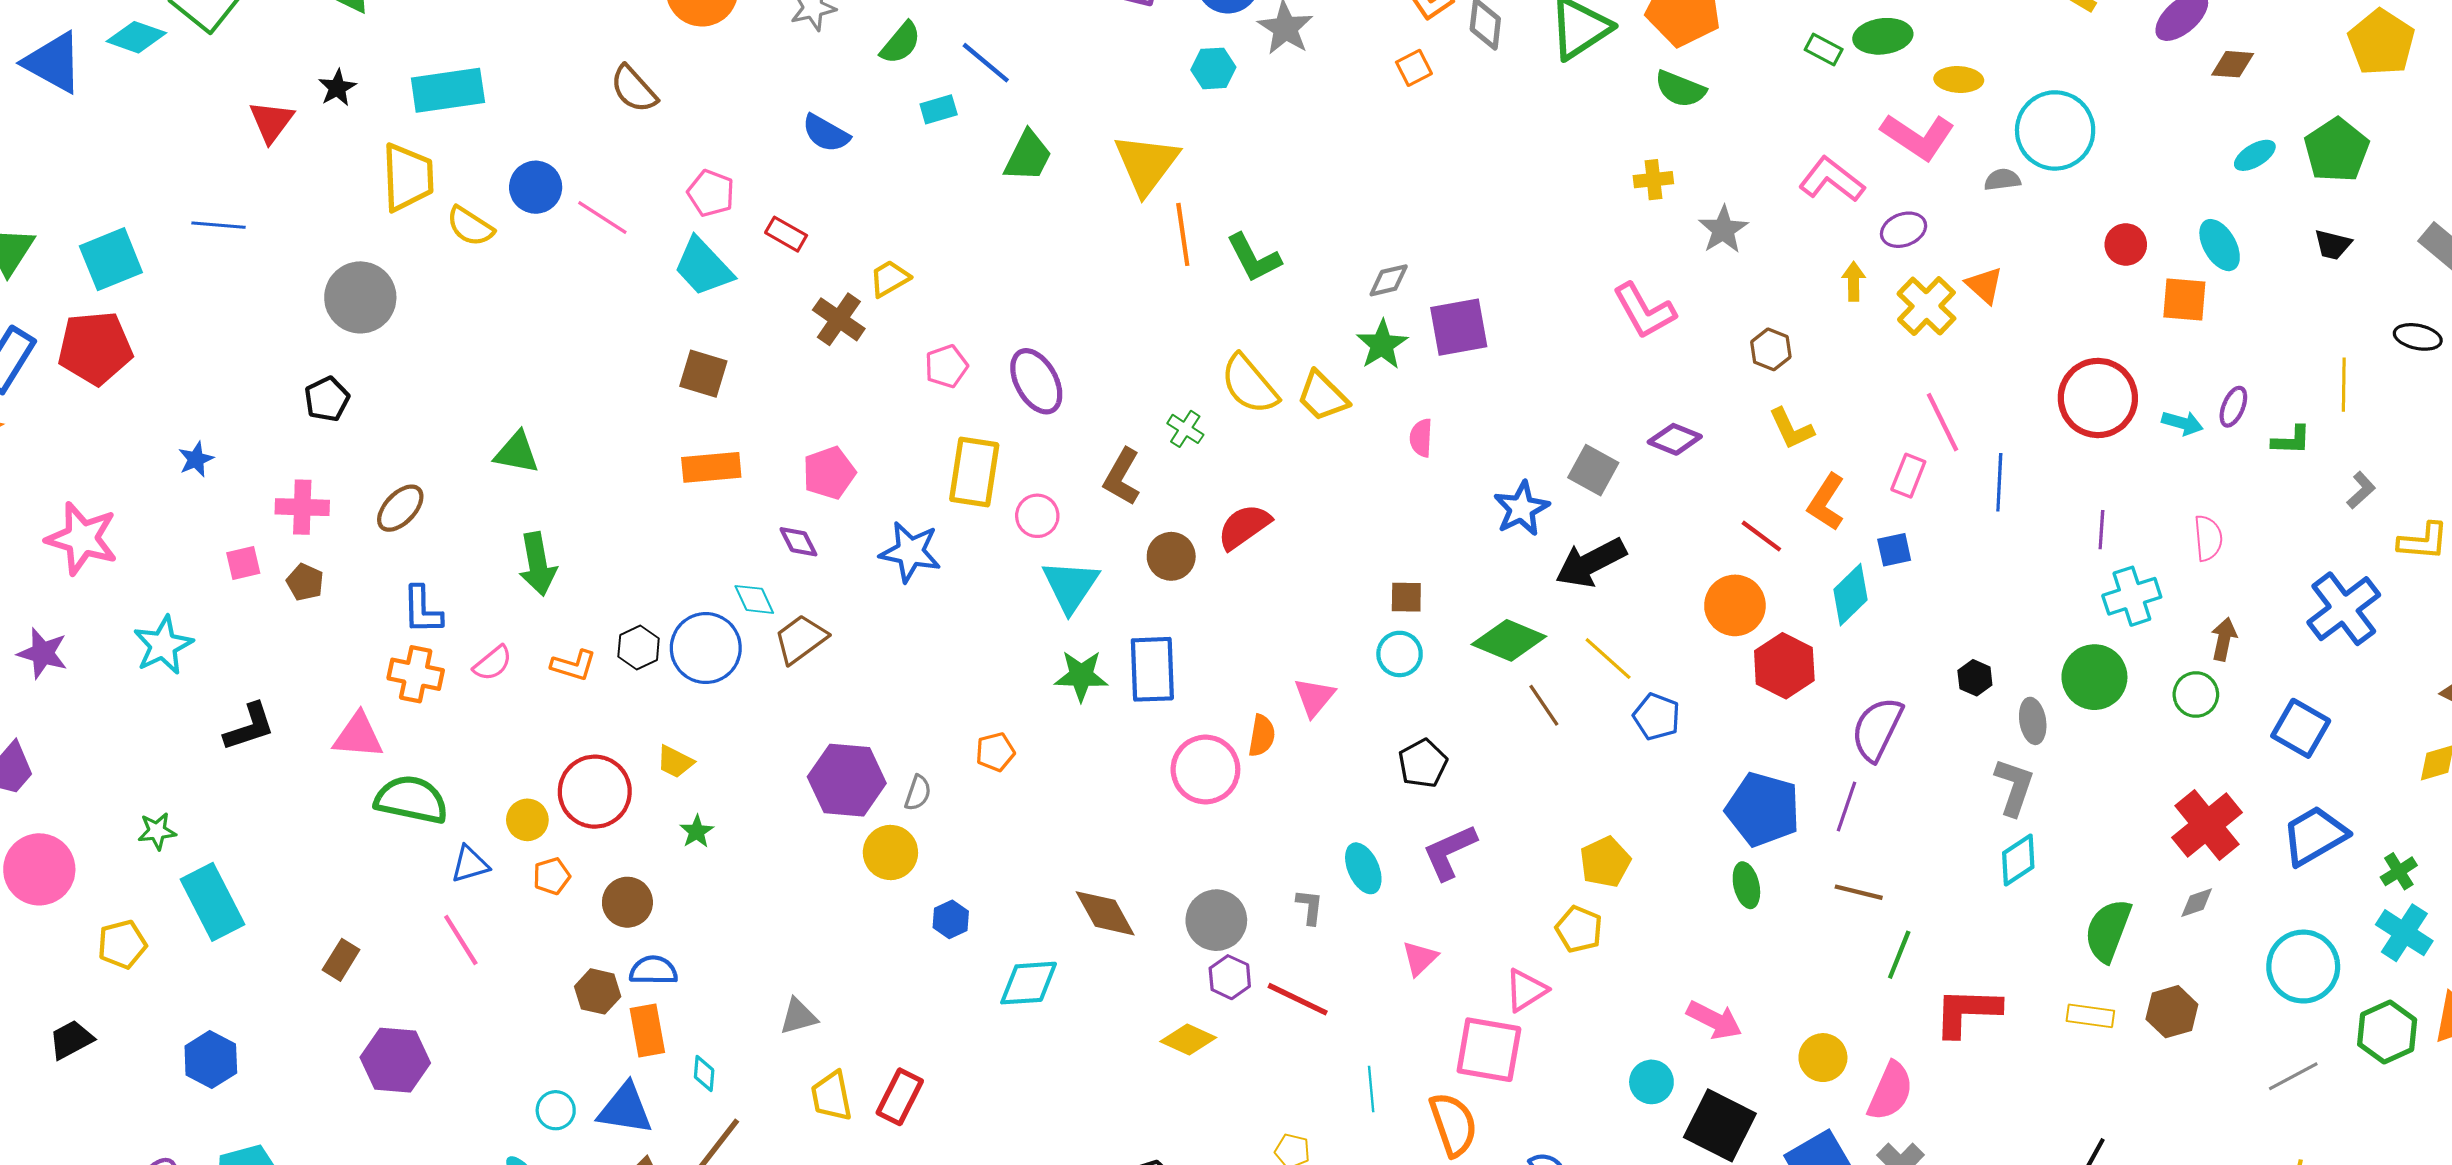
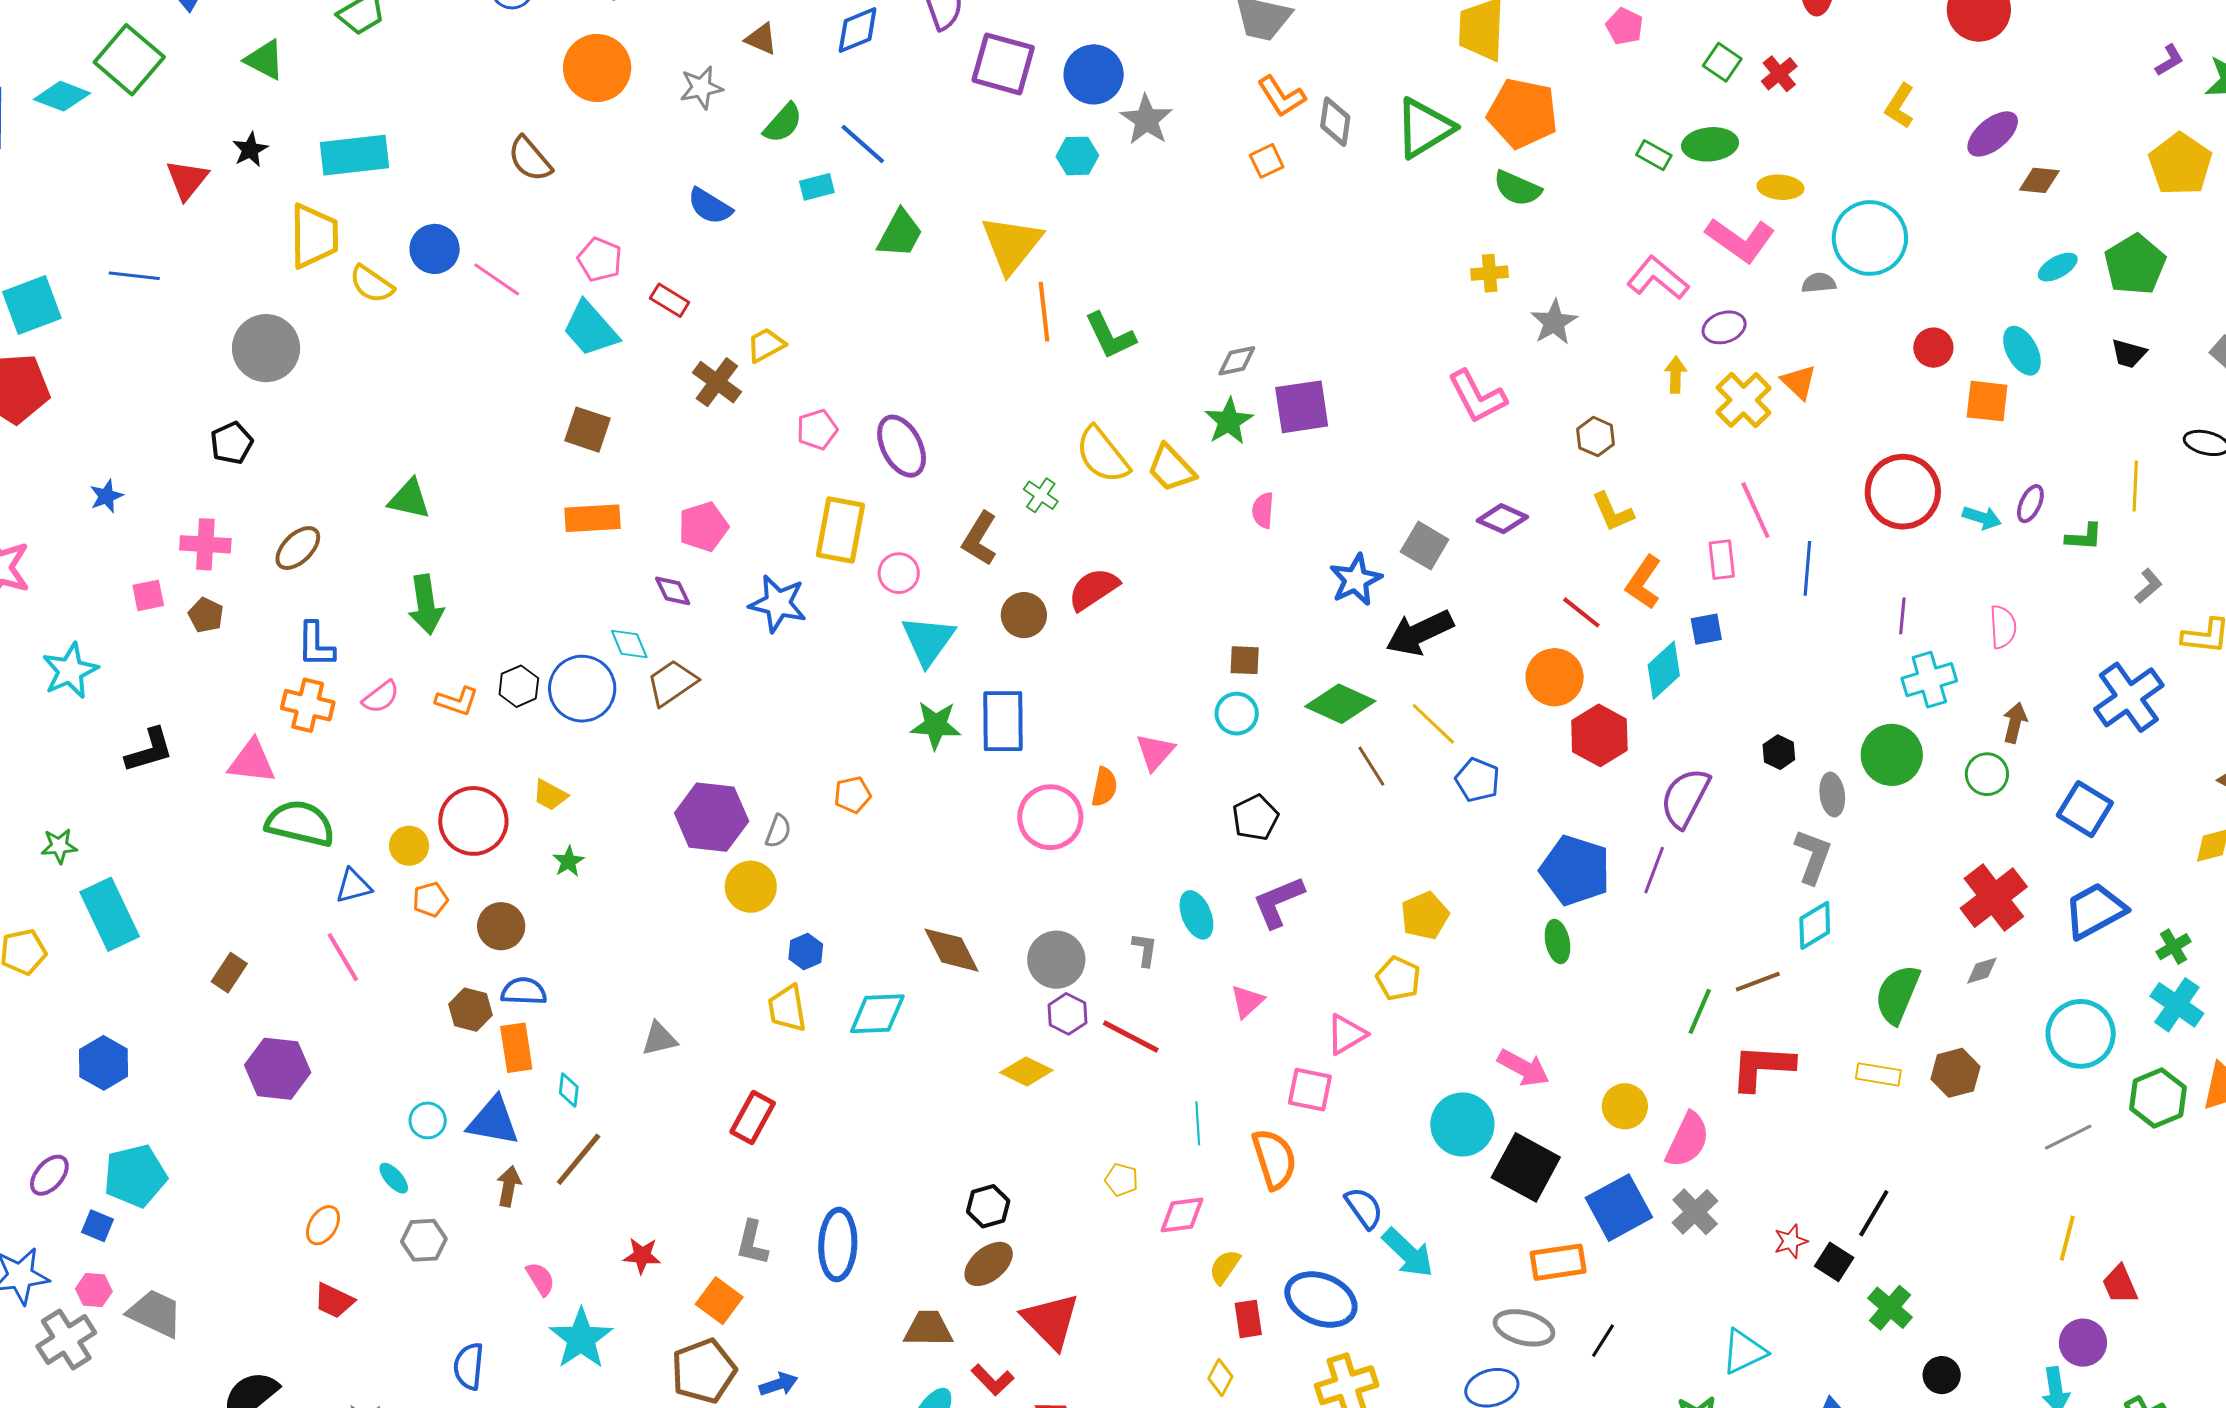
pink rectangle: (1908, 476) -> (1722, 560), turned -30
brown line: (1859, 892) -> (1758, 982), moved, turned -36
pink square: (1489, 1050) -> (1310, 1090), size x0.7
cyan circle: (1651, 1082) -> (1462, 1124), size x1.5
yellow trapezoid: (832, 1096) -> (787, 1008), moved

